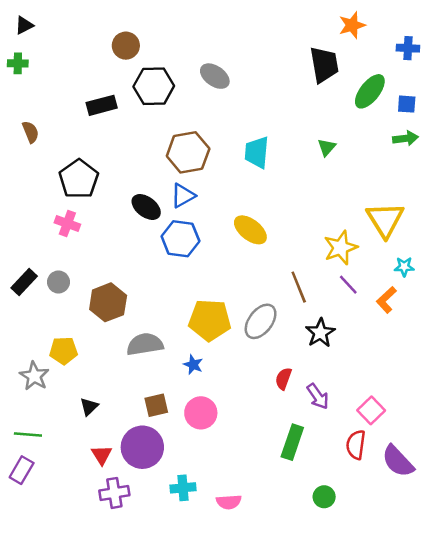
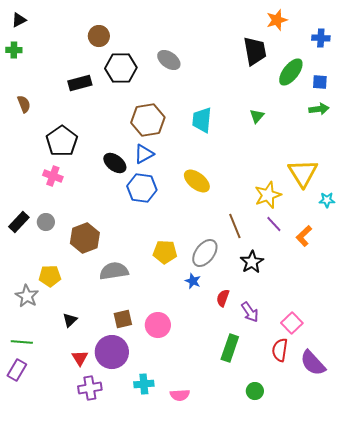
cyan star: (404, 267) -> (327, 200), moved
yellow pentagon: (210, 320) -> (165, 252), size x0.7
blue star: (193, 365) -> (193, 281), moved

